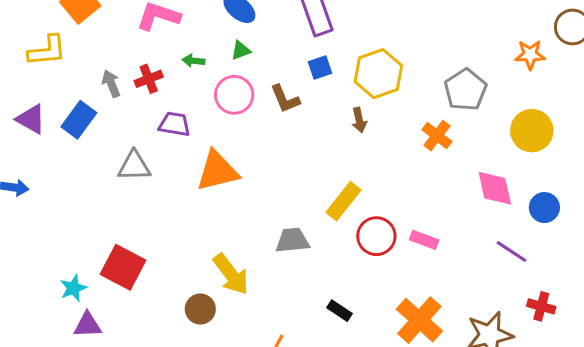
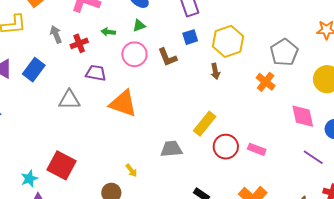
gray arrow: (111, 84) -> (56, 34), moved
orange triangle: (217, 171) -> (123, 103), turned 32
yellow arrow: (231, 274) -> (131, 170), size x0.5

